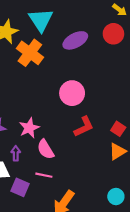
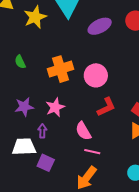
orange cross: (30, 53) -> (60, 69), moved, turned 35
pink semicircle: (46, 149) -> (83, 131), moved
pink line: (44, 175) -> (92, 152), moved

